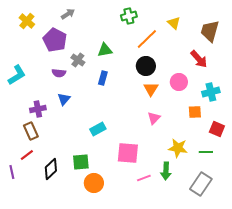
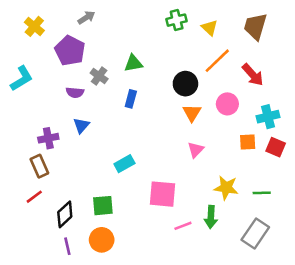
green cross: (129, 16) -> (177, 20), moved
yellow triangle: (174, 23) -> (210, 28), moved
brown trapezoid: (210, 31) -> (255, 26), moved
orange line: (147, 39) -> (217, 61), moved
cyan L-shape: (17, 75) -> (22, 79), moved
red square: (217, 129) -> (276, 147), moved
purple line: (12, 172) -> (67, 246), moved
orange circle: (94, 183) -> (102, 240), moved

